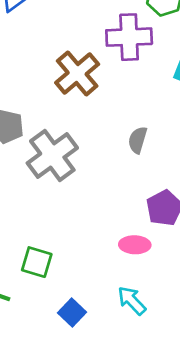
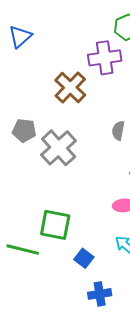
green square: (37, 262) -> (55, 225), size x1.4

